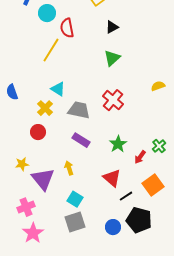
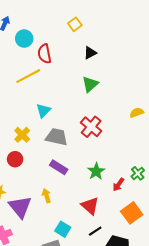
yellow line: (51, 50) -> (28, 76), turned 30
cyan triangle: (58, 89) -> (43, 111), moved, turned 42
black line: (126, 196) -> (95, 231), moved
cyan square: (75, 199) -> (63, 229), moved

